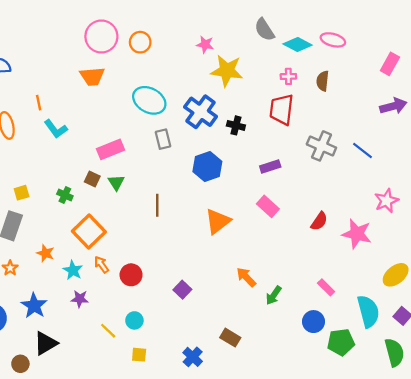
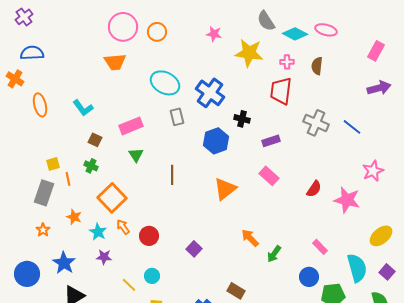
yellow star: (227, 71) -> (249, 53), moved
orange line: (39, 103) -> (68, 179), moved
black cross: (236, 125) -> (242, 119), moved
brown square: (92, 179) -> (95, 140), moved

